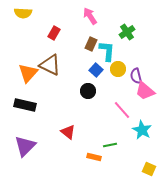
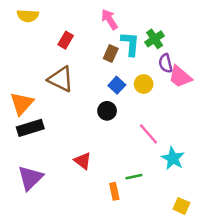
cyan L-shape: (107, 51) -> (130, 44), moved
orange triangle: (28, 73) -> (22, 104), moved
purple semicircle: (136, 76) -> (166, 63), moved
pink trapezoid: (145, 91) -> (180, 77), moved
black rectangle: (25, 105) -> (30, 128), turned -30
orange rectangle: (94, 157) -> (114, 191), turned 64

